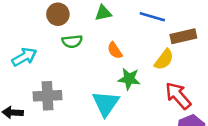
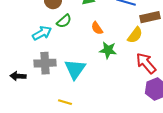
green semicircle: (72, 41) -> (64, 21), turned -35
cyan arrow: (24, 57) -> (42, 33), moved
cyan triangle: (106, 103) -> (75, 69), moved

